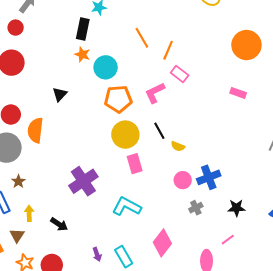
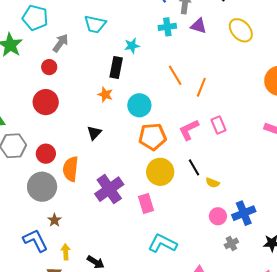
orange star: (82, 54) -> (105, 95), moved
pink rectangle: (180, 74) -> (219, 125), moved, turned 30
pink rectangle: (135, 164) -> (146, 203), moved
purple cross: (83, 181) -> (109, 189), moved

